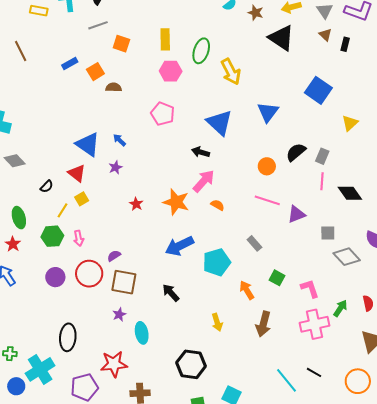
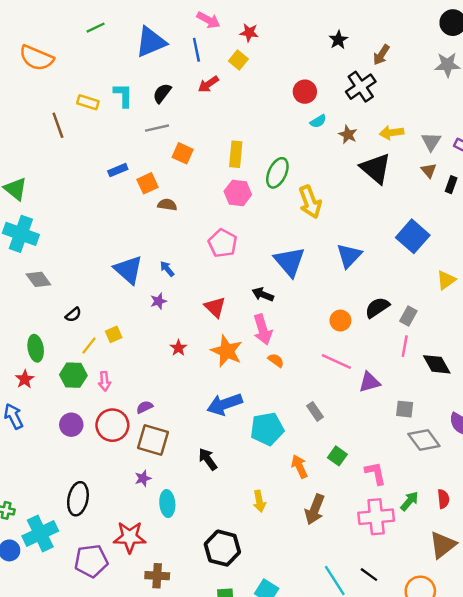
brown line: (21, 51) -> (58, 125), moved
red triangle: (77, 173) -> (215, 307), moved
pink arrow: (204, 181) -> (263, 330), turned 115

